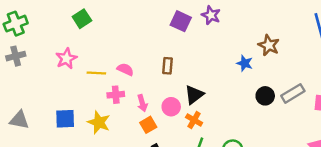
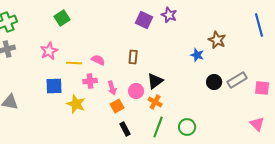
blue square: (65, 119) -> (54, 86), moved

